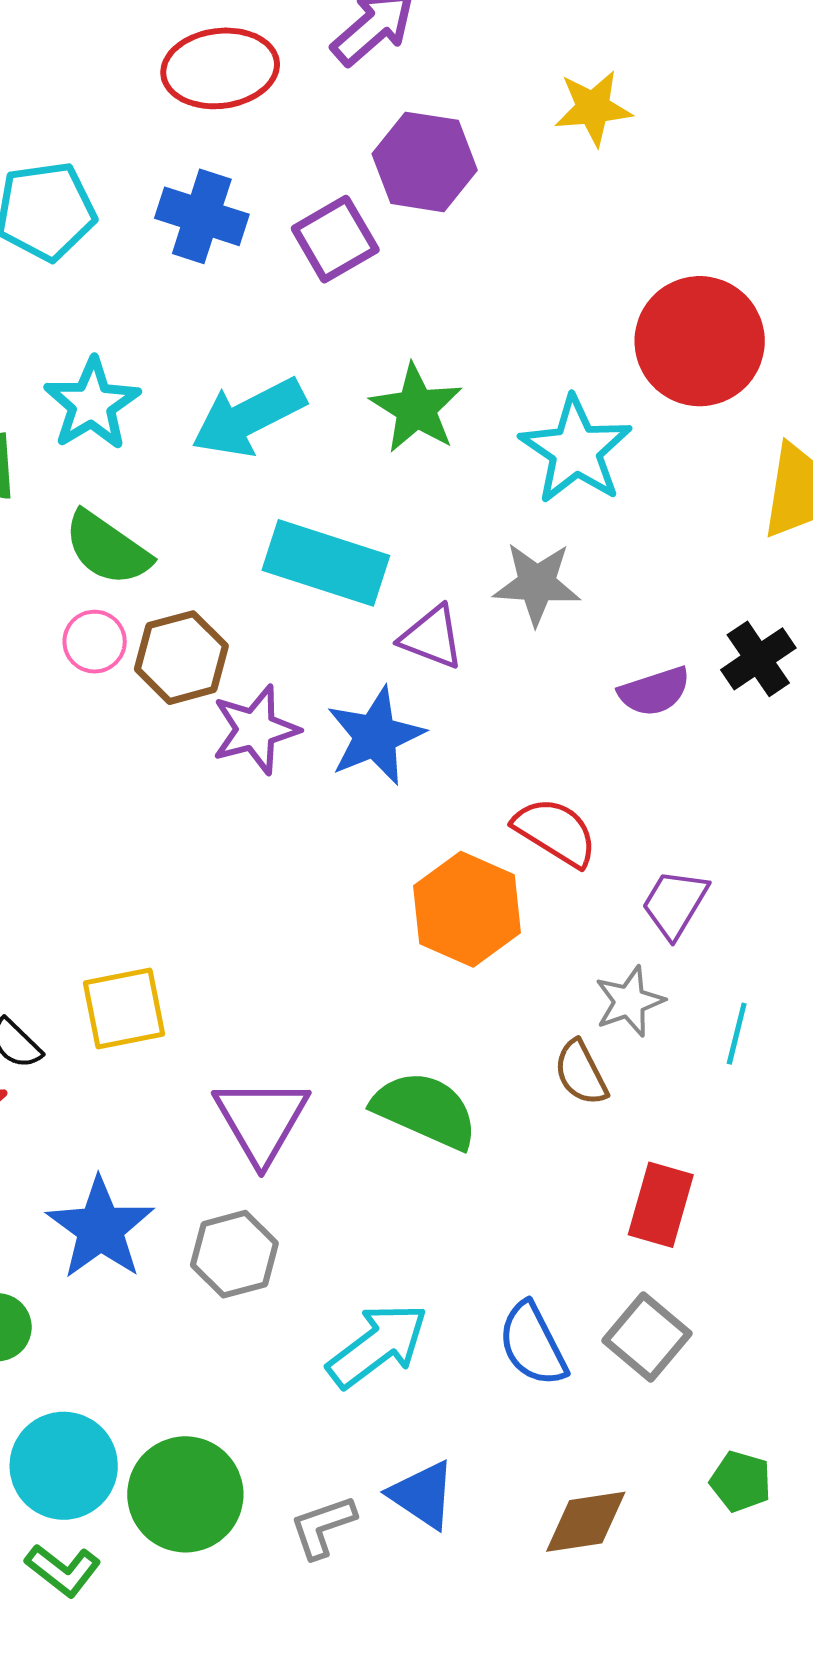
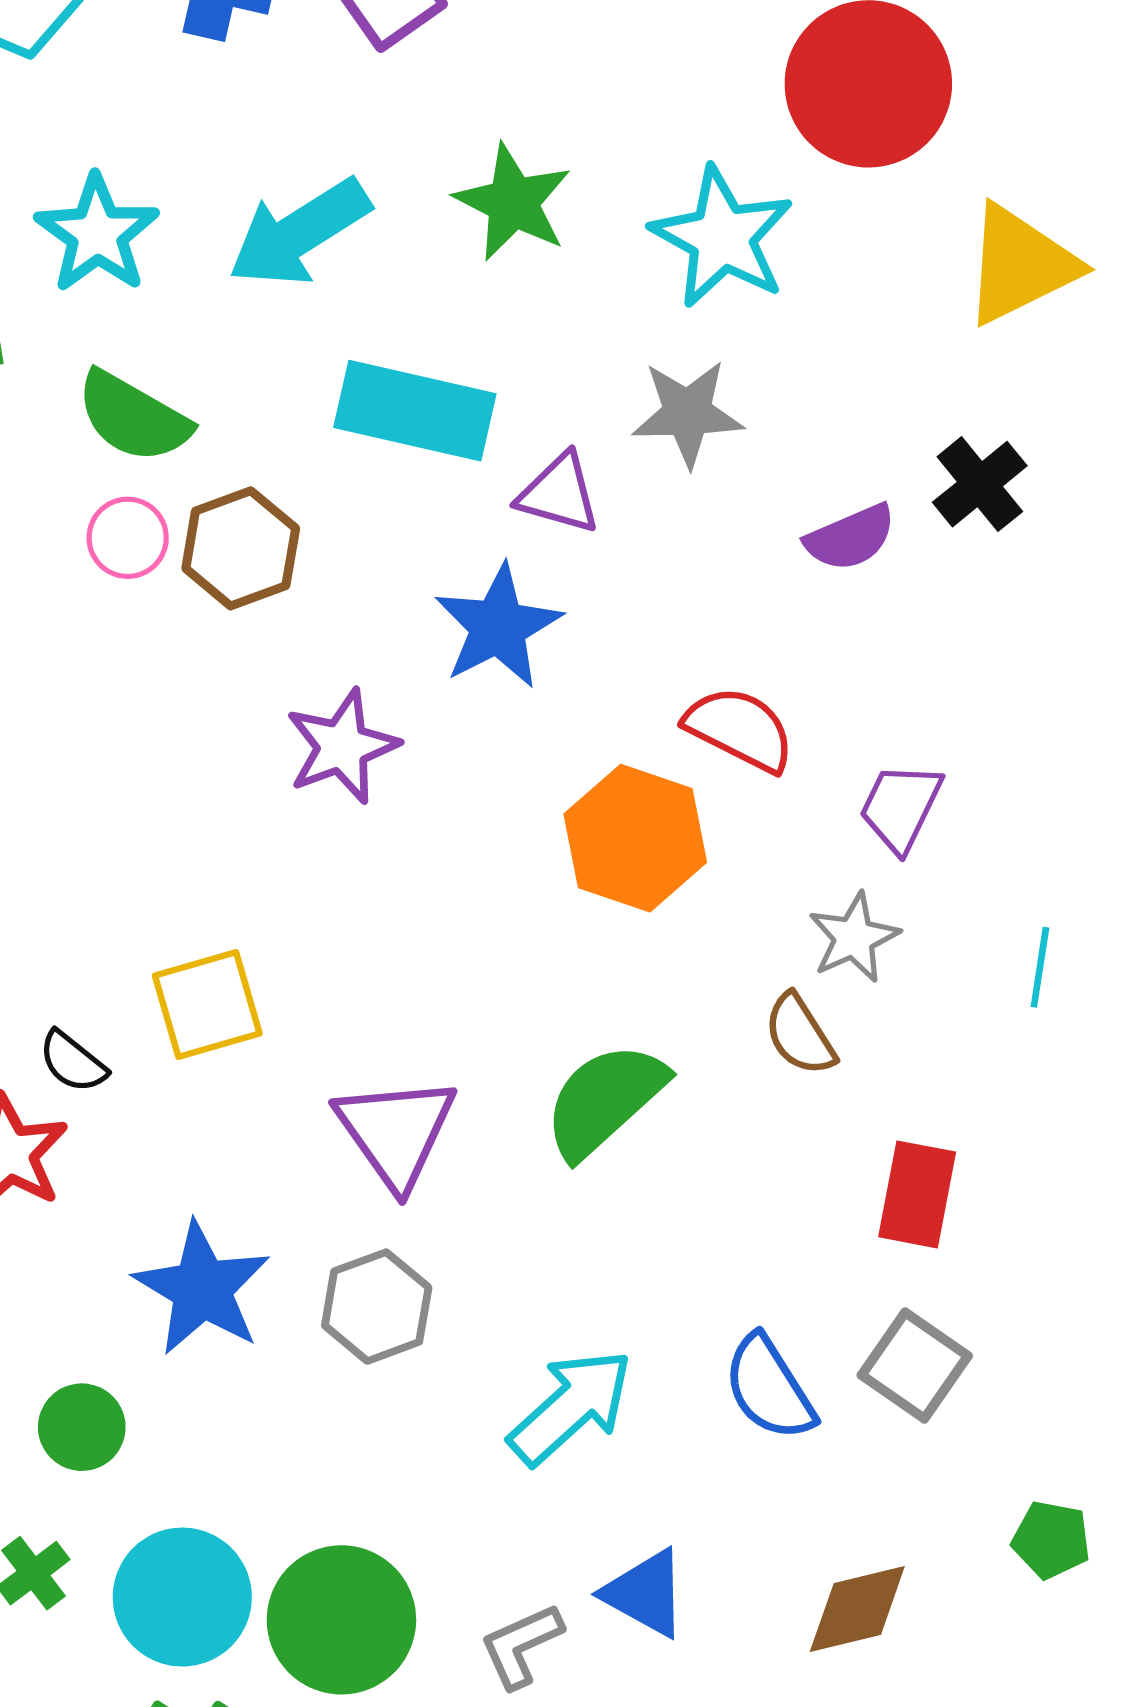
purple star: (255, 730) -> (342, 747), moved
cyan line: (737, 1034) -> (1040, 967), moved
green semicircle: (425, 1110) -> (605, 1100), turned -61

